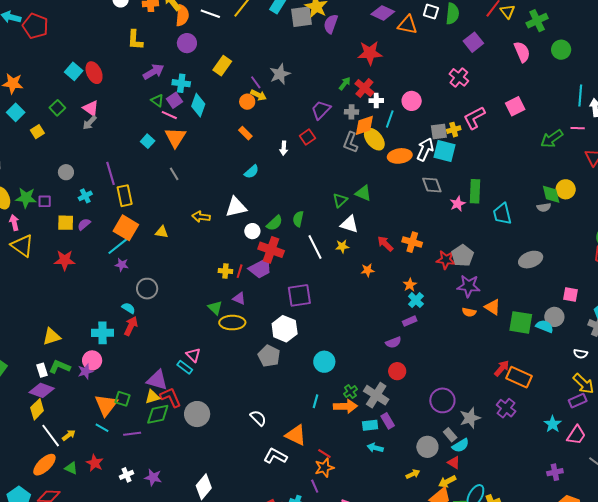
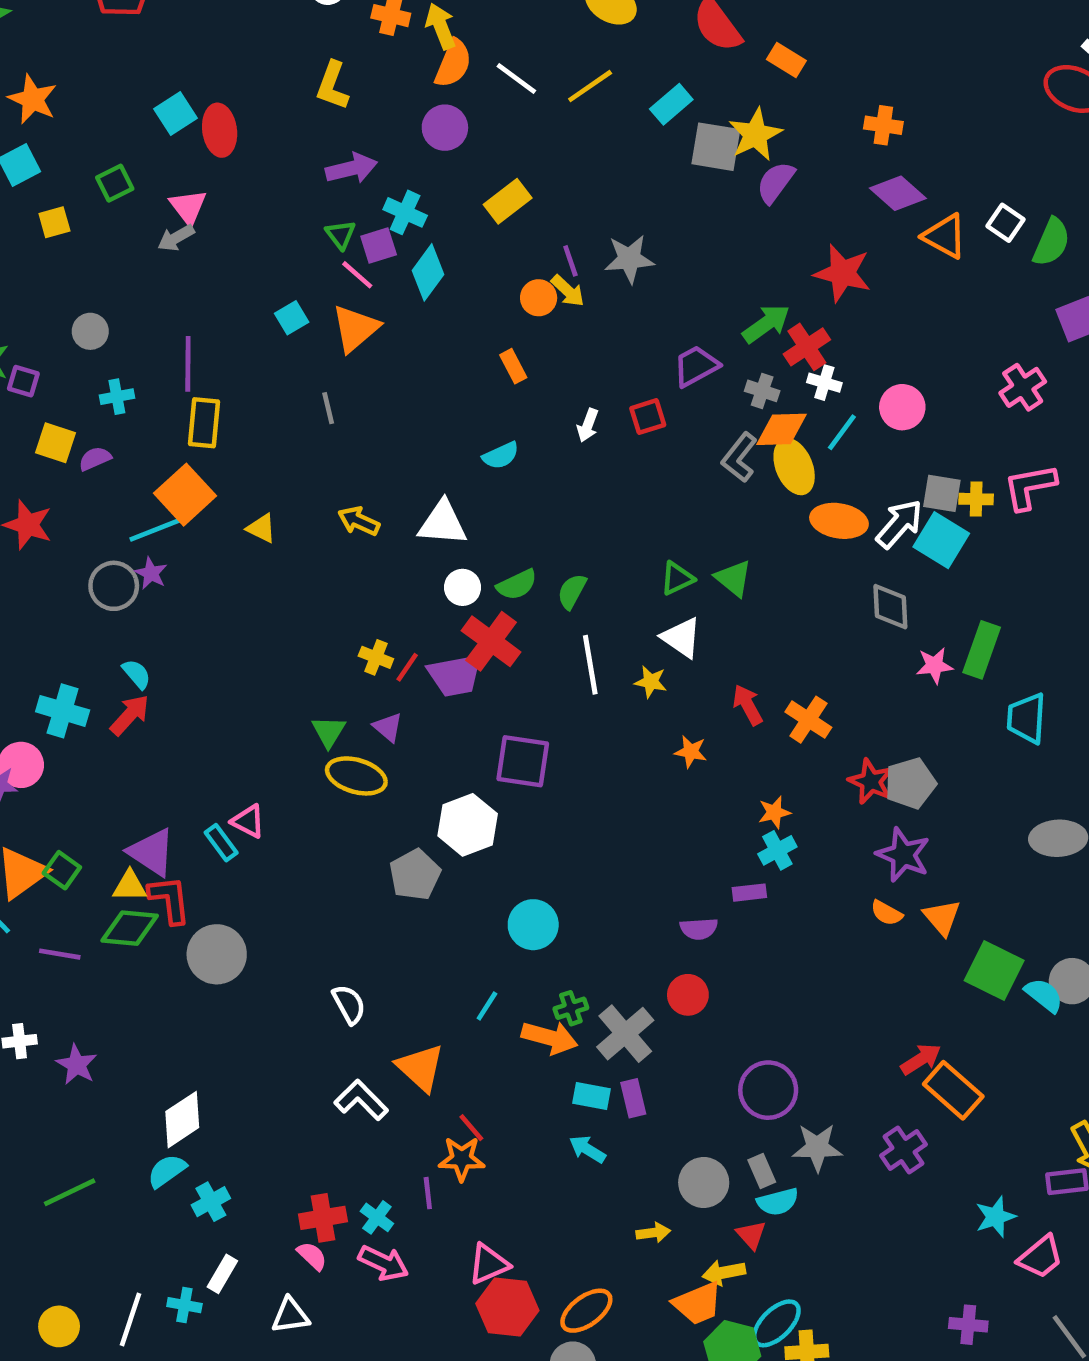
green arrow: (345, 84) -> (766, 324), size x1.5
gray circle: (147, 289) -> (114, 586), moved
pink triangle: (193, 355) -> (248, 821), turned -35

